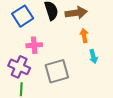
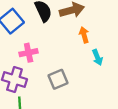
gray square: (57, 71) -> (58, 79), size x0.7

